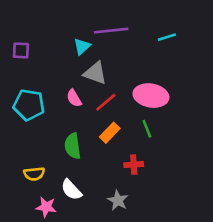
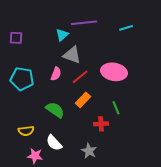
pink semicircle: (74, 98) -> (56, 74), turned -128
green line: (147, 129) -> (116, 108), moved
green semicircle: (73, 146) -> (55, 110), turned 132

